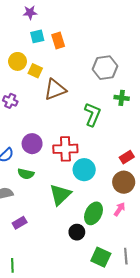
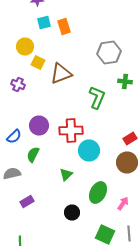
yellow square: (35, 71) -> (38, 62), moved
green semicircle: (26, 174) -> (33, 154), turned 105
green triangle: (60, 195) -> (66, 174), size x0.6
pink arrow: (120, 209) -> (123, 204), moved
black circle: (77, 232) -> (72, 212), moved

